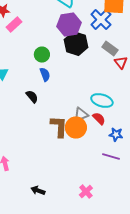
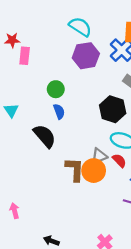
pink rectangle: (14, 24) -> (25, 56), turned -42
black hexagon: (76, 44) -> (113, 109), moved
black semicircle: (32, 96) -> (45, 136), size x1.6

